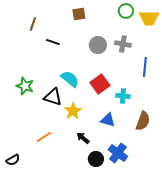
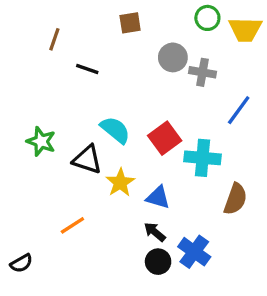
gray circle: (98, 45) -> (173, 57), moved
blue line: (145, 67) -> (239, 110), turned 30
cyan cross: (123, 96) -> (202, 158), size x1.5
blue triangle: (108, 120) -> (158, 197), moved
black arrow: (83, 138) -> (155, 232), moved

